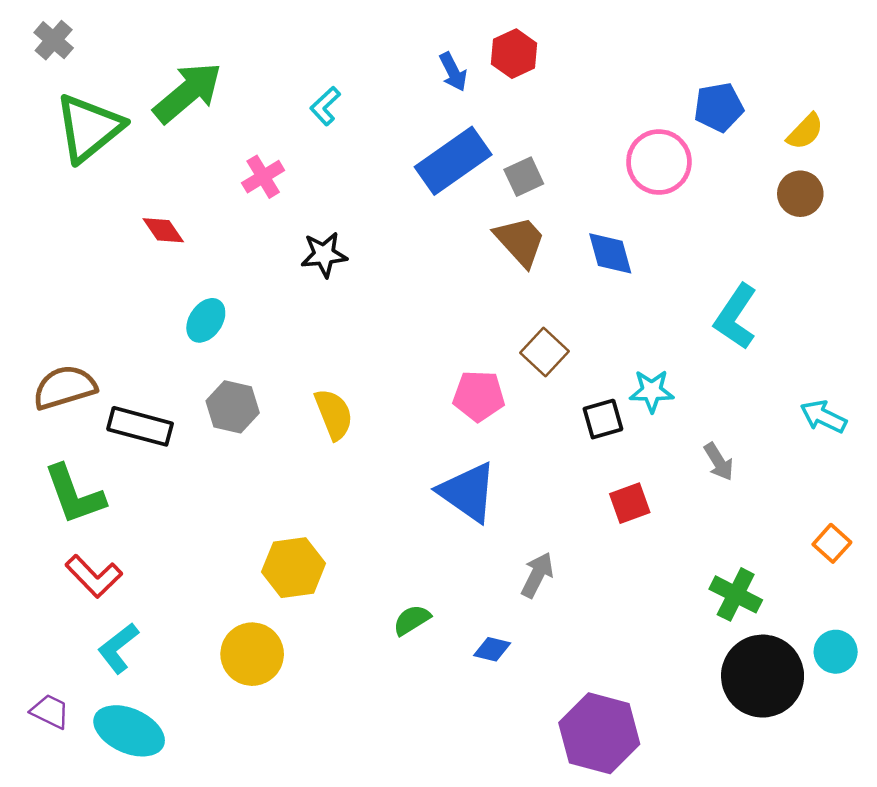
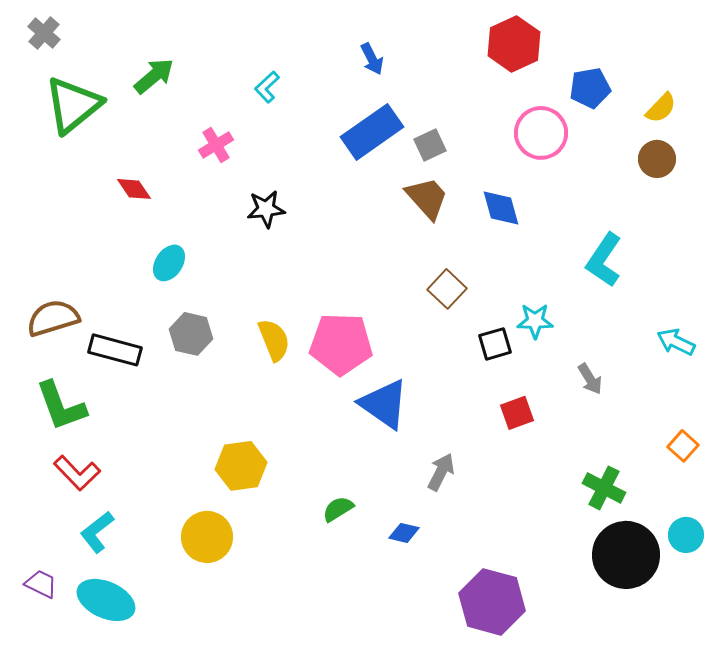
red hexagon: (514, 54) -> (514, 44), moved, size x1.4
green arrow: (188, 93) -> (154, 76), size x0.7
pink pentagon: (479, 396) -> (341, 344), moved, size x1.5

